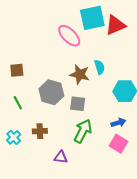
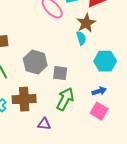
brown star: (80, 74) -> (86, 23), moved, turned 30
brown cross: (40, 131) -> (24, 99), size x1.6

